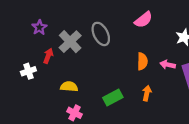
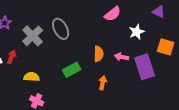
pink semicircle: (143, 20) -> (113, 14), moved
red arrow: (48, 56) -> (12, 57), moved
green rectangle: (113, 97) -> (72, 70), moved

